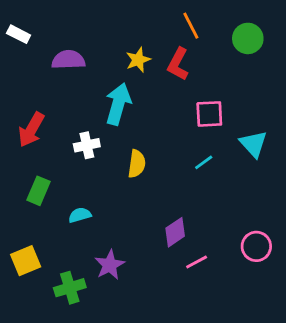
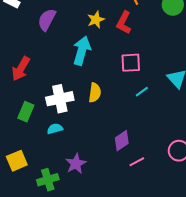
purple semicircle: (68, 60) -> (47, 20), turned -60
pink square: (209, 114) -> (131, 63), moved
white cross: (87, 145) -> (60, 99), moved, size x1.5

